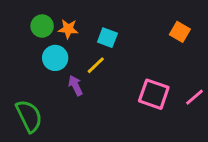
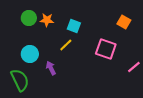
cyan circle: (55, 58) -> (30, 54), moved
purple arrow: (75, 86) -> (51, 68), moved
pink square: (154, 94) -> (106, 49), moved

